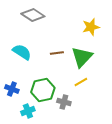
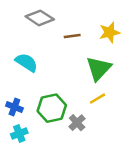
brown line: (57, 53) -> (72, 36), moved
gray cross: (64, 102) -> (77, 123), turned 32
cyan cross: (28, 111) -> (19, 133), moved

